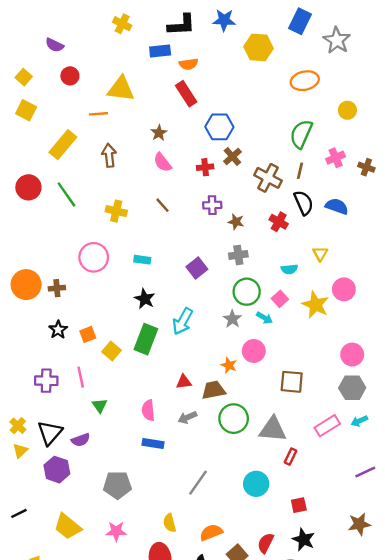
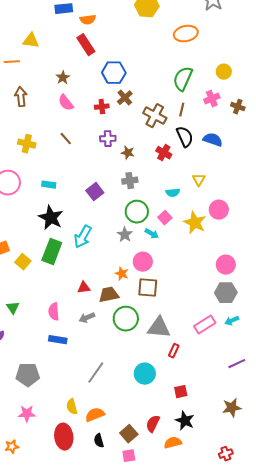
yellow triangle: (121, 89) -> (31, 41), size x0.7
yellow circle: (347, 110) -> (224, 72), moved
black star: (145, 299) -> (51, 218), size x1.4
brown square: (292, 382) -> (148, 288), moved
orange semicircle: (211, 532) -> (95, 415), moved

